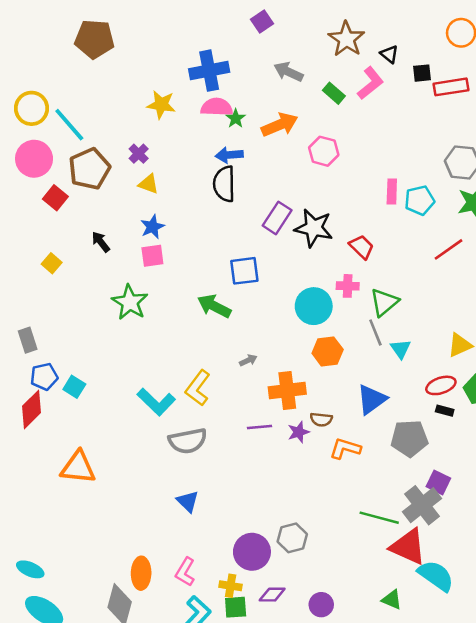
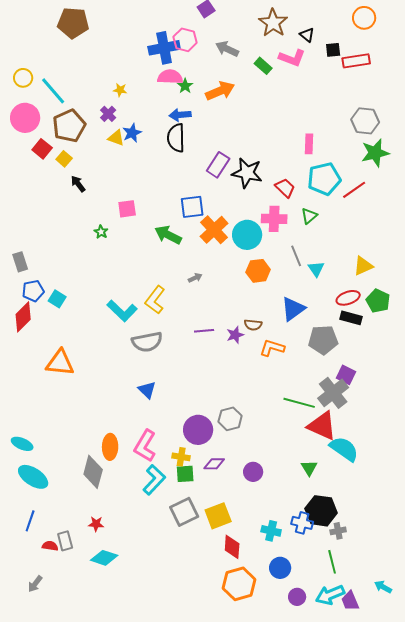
pink L-shape: (370, 83) -> (292, 58), turned 60
yellow star: (161, 105) -> (120, 90), moved, size x0.6
yellow circle: (31, 108) -> (23, 78), size x0.7
pink hexagon: (324, 151) -> (185, 40), moved
cyan pentagon: (419, 200) -> (324, 179), moved, size x1.4
blue star: (152, 227) -> (132, 133), moved
pink square: (152, 256) -> (127, 209), moved
yellow square: (52, 263) -> (64, 159), moved
pink cross: (348, 286) -> (274, 219), size x1.4
green star: (130, 302) -> (101, 232), size x0.5
green triangle: (384, 302) -> (309, 216), moved, size x0.7
orange cross: (287, 391) -> (214, 230), moved, turned -36
black rectangle: (445, 411) -> (351, 318), size x1.5
pink L-shape: (185, 572) -> (145, 446), size x1.4
green triangle: (392, 600) -> (309, 468), turned 36

